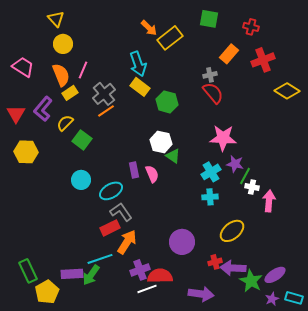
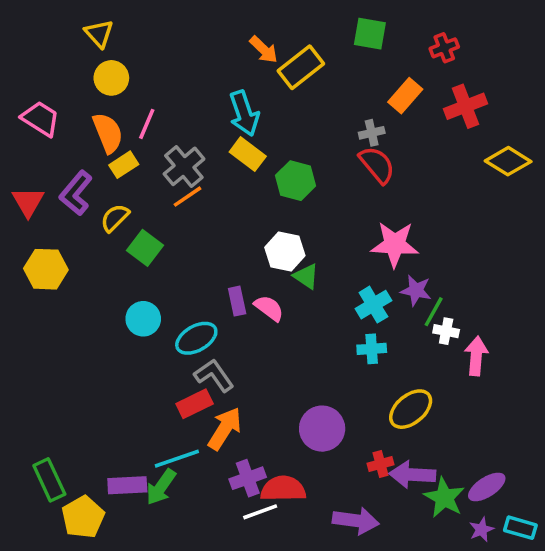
red cross: (251, 27) -> (444, 48), turned -35
pink semicircle: (152, 174) -> (269, 308), turned -30

